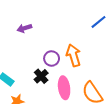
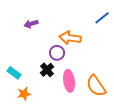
orange arrow: (73, 55) -> (70, 38), moved, turned -65

